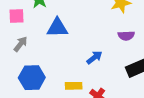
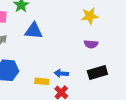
blue arrow: (94, 57) -> (61, 73), moved, turned -144

